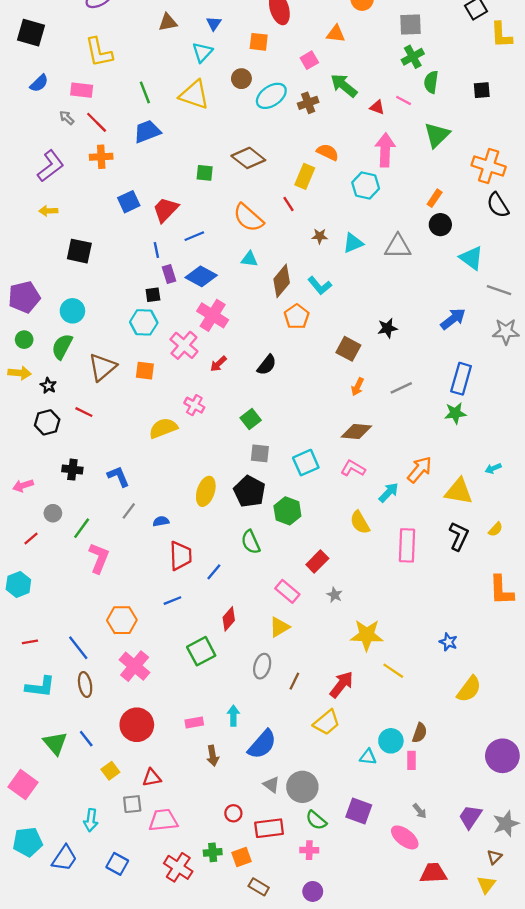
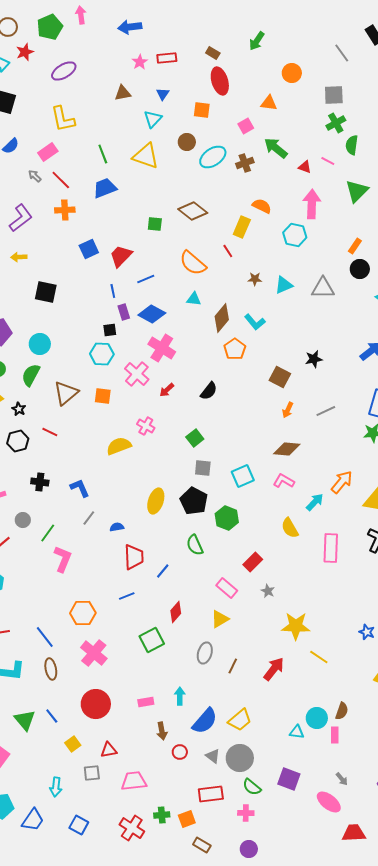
pink rectangle: (82, 90) -> (48, 152), turned -42
yellow trapezoid: (327, 722) -> (240, 720), moved
red circle: (233, 813) -> (180, 752), moved
pink trapezoid: (163, 820) -> (134, 781), moved

